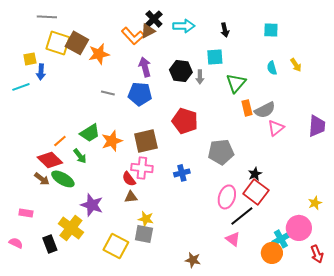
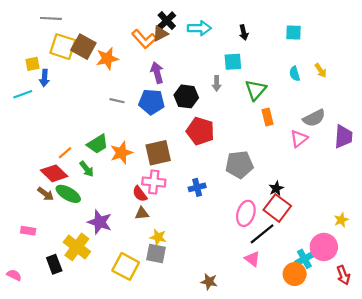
black hexagon: (181, 71) -> (186, 96), moved
gray semicircle: (265, 110) -> (314, 118), moved
pink semicircle: (16, 243) -> (14, 275), moved

